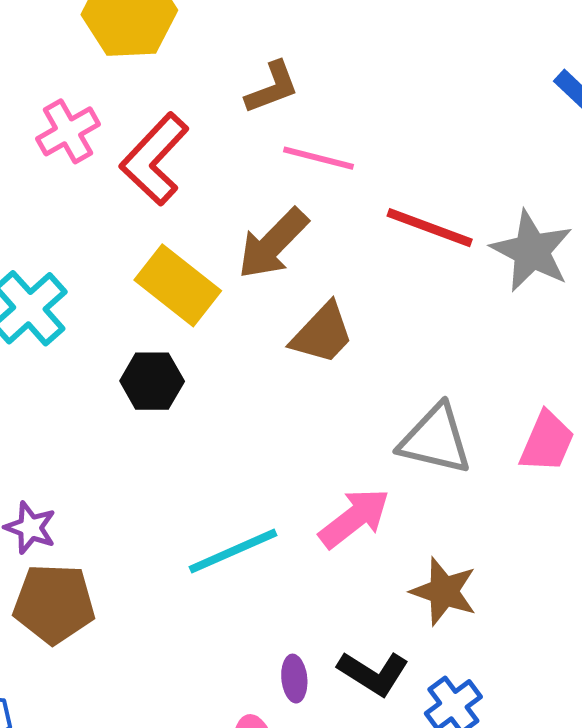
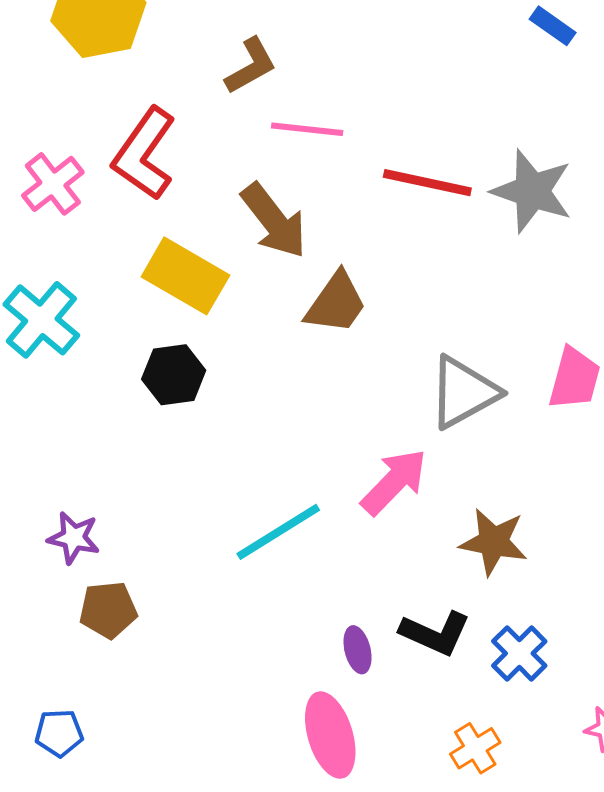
pink cross: (68, 131) -> (53, 184), moved
brown arrow: (273, 244) -> (274, 221), turned -74
gray triangle: (435, 440) -> (463, 392), turned -34
brown pentagon: (54, 604) -> (108, 610), size x0.7

